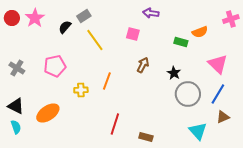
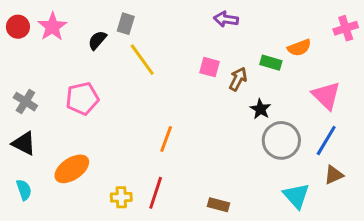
gray rectangle: (84, 16) -> (126, 24), turned -40
pink square: (133, 34) -> (210, 67), moved
brown arrow: (143, 65) -> (238, 79), moved
orange line: (107, 81) -> (166, 139), moved
yellow cross: (81, 90) -> (121, 197), moved
black triangle: (16, 106) -> (24, 143), moved
red line: (115, 124) -> (156, 193), moved

